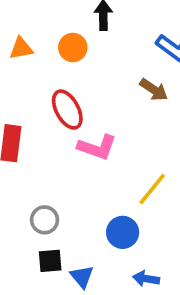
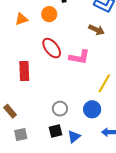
pink L-shape: (97, 147) -> (79, 57), moved
gray circle: (45, 220) -> (60, 109), moved
blue triangle: (82, 277) -> (74, 137), turned 40

